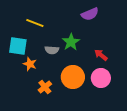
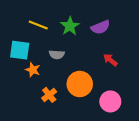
purple semicircle: (90, 14) -> (100, 27), moved
green star: (71, 42) -> (70, 26), moved
pink circle: (101, 78) -> (110, 101), moved

